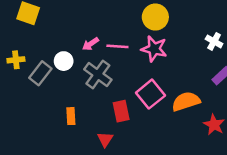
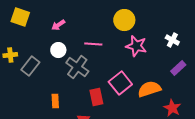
pink arrow: (91, 44) -> (58, 25), moved
pink star: (154, 49) -> (136, 46), moved
white circle: (64, 61) -> (58, 50), moved

